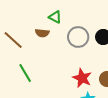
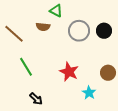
red star: (82, 78) -> (69, 72), moved

